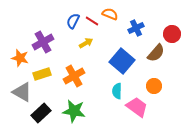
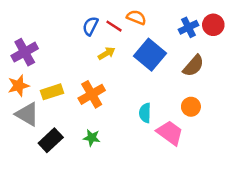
blue cross: (136, 28) -> (188, 27), moved
red circle: (172, 34) -> (213, 25), moved
purple cross: (43, 42) -> (25, 52), moved
orange star: (20, 58) -> (18, 86), moved, turned -30
blue square: (122, 61) -> (150, 55), moved
green star: (74, 111) -> (92, 138), size x0.6

